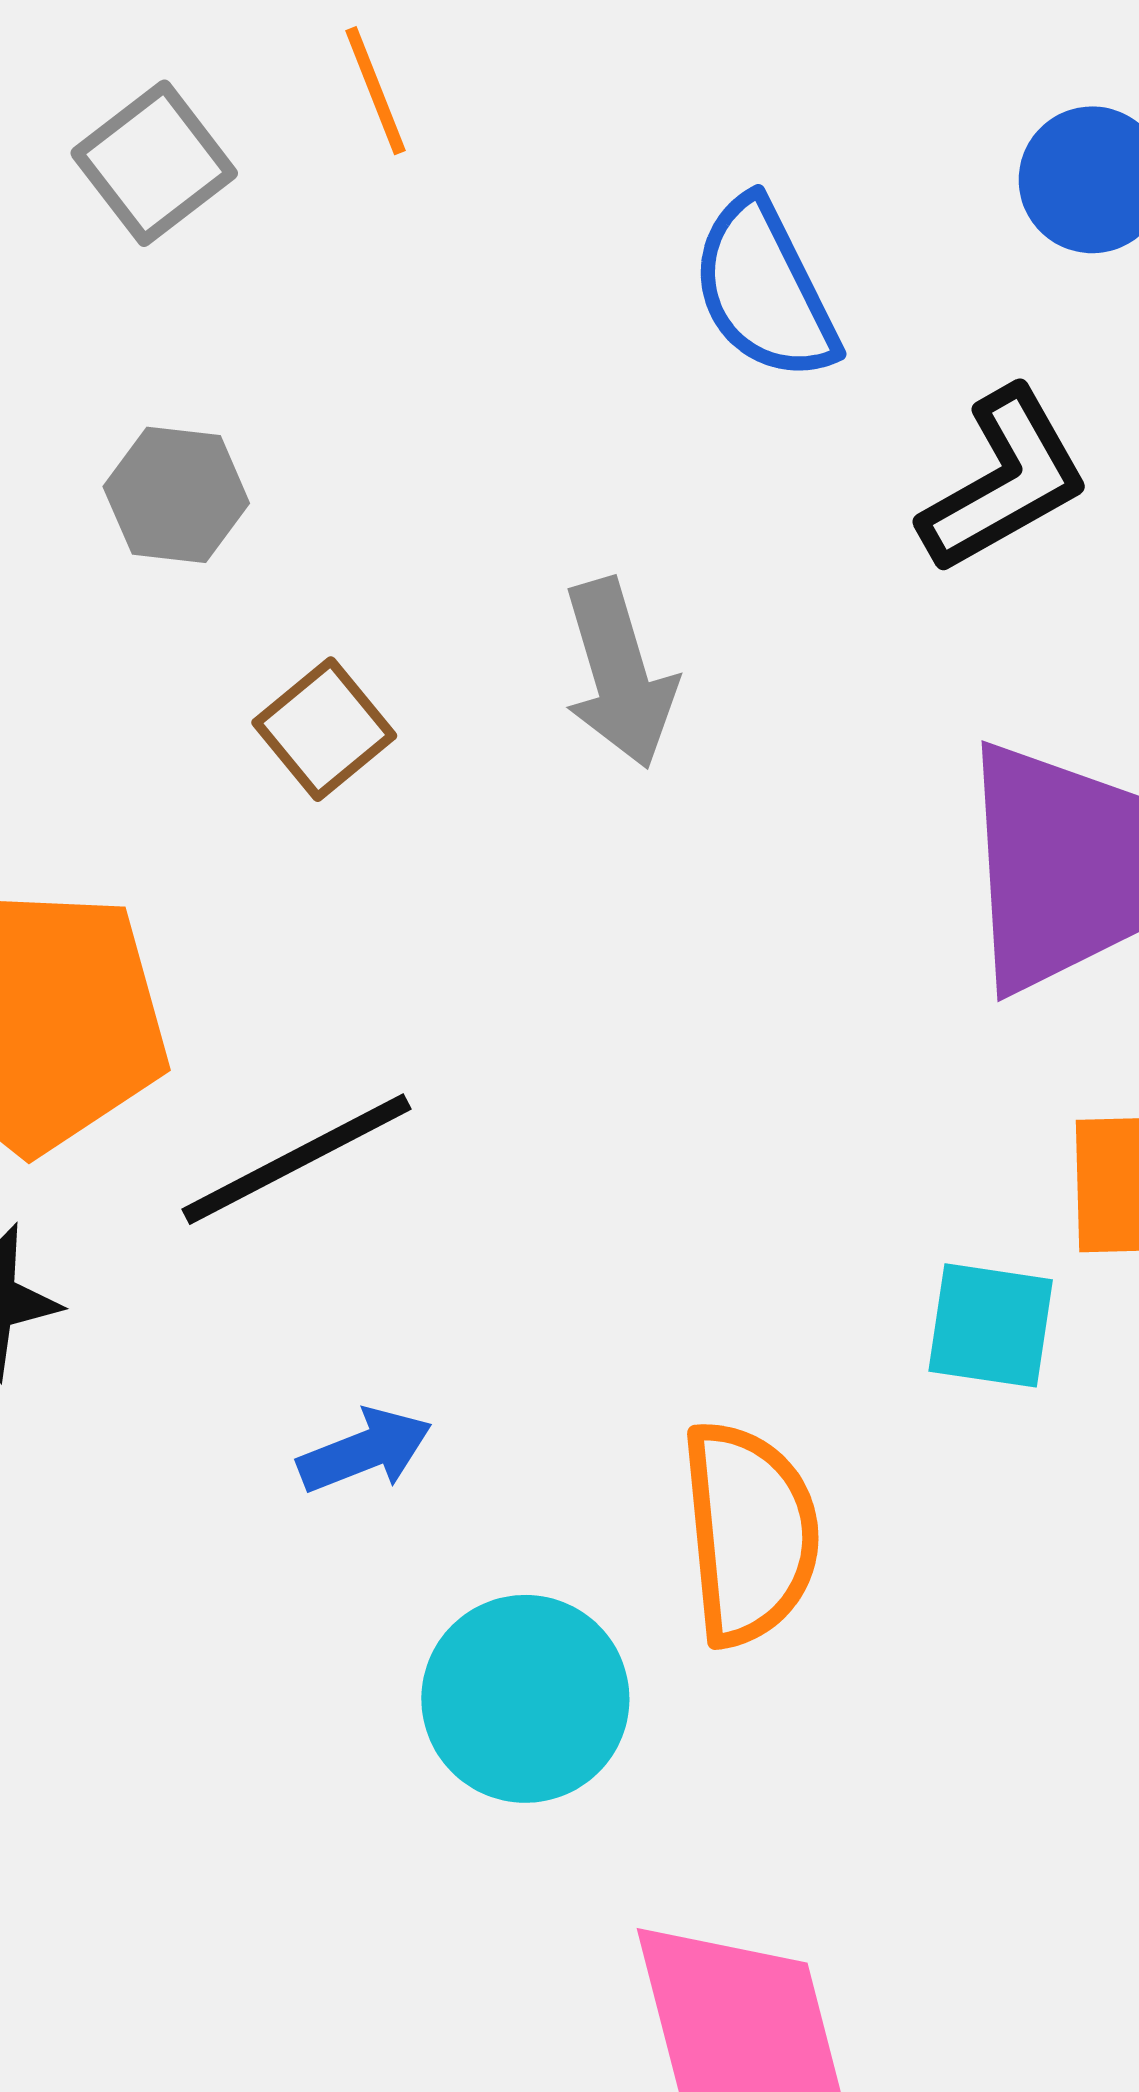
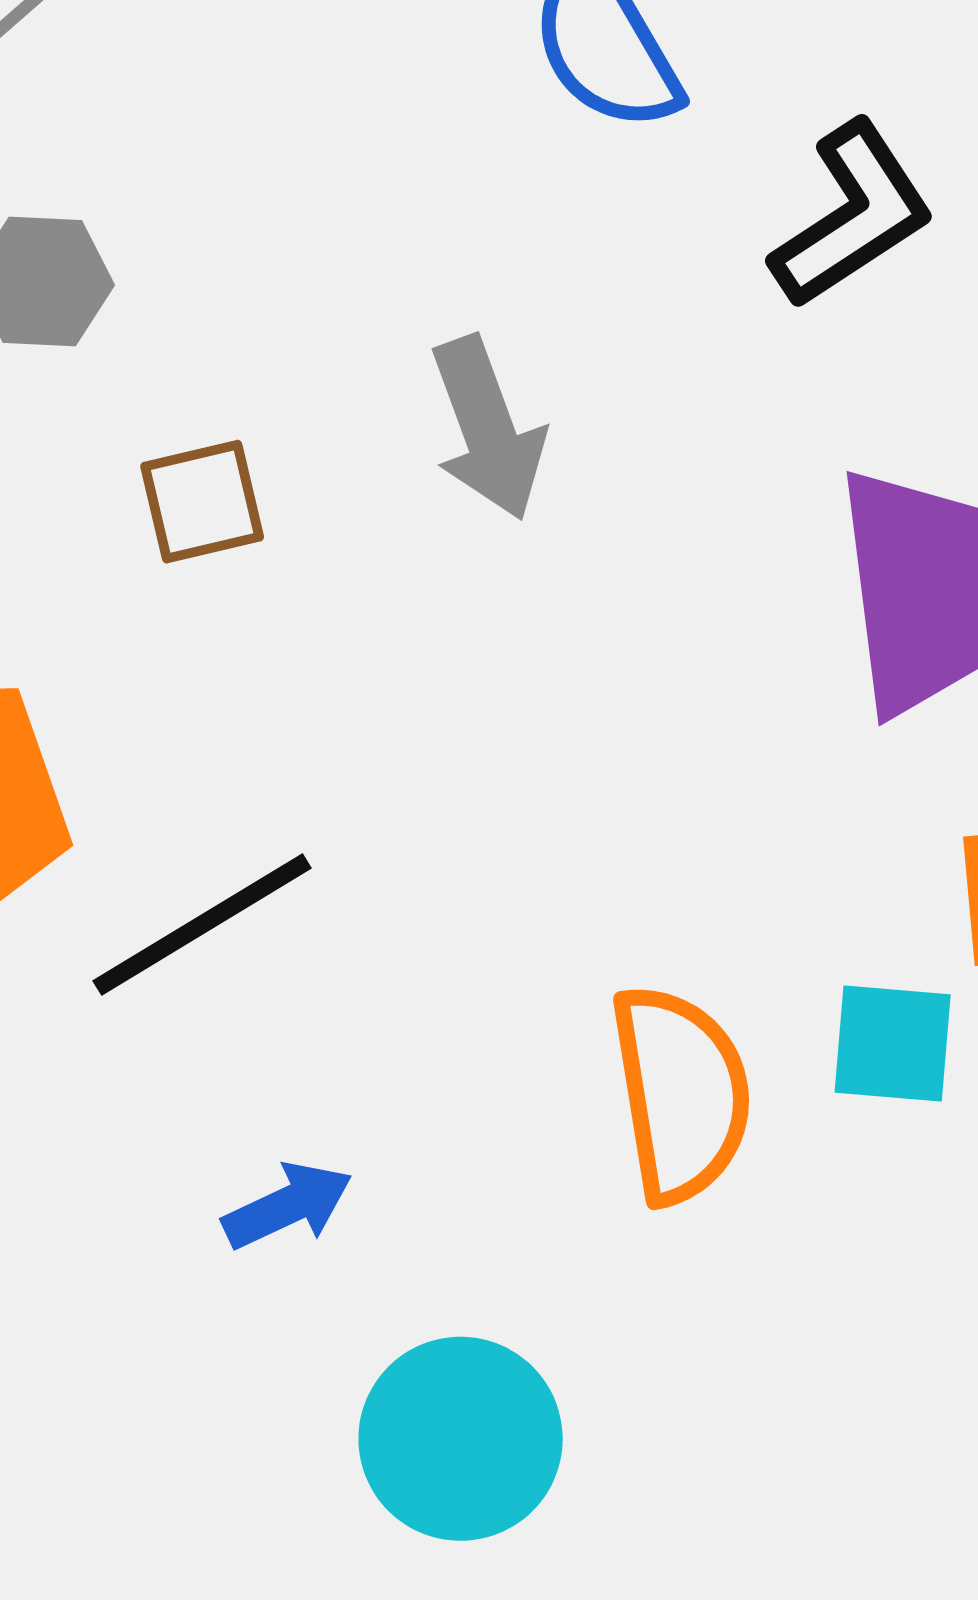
brown square: (324, 729) -> (202, 502), turned 30
orange semicircle: (750, 1533) -> (681, 1094), moved

